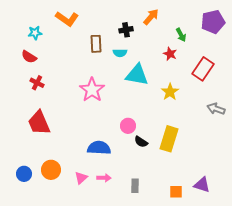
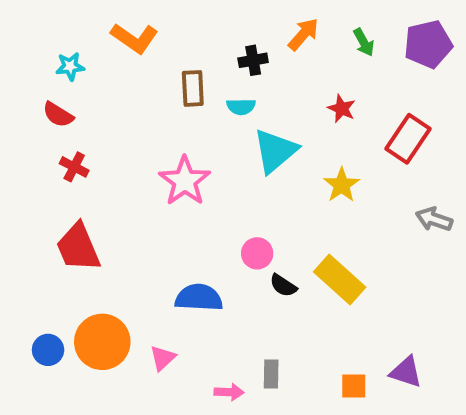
green arrow: (181, 35) -> (364, 42), moved
cyan triangle: (137, 75) -> (275, 151), turned -50
yellow rectangle: (169, 139) -> (340, 280), turned -65
orange circle: (51, 170) -> (102, 342), size x1.4
pink arrow: (104, 178) -> (229, 392), moved

